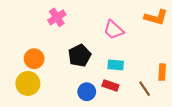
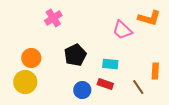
pink trapezoid: (114, 30) -> (122, 30), moved

